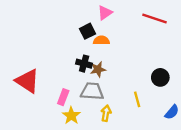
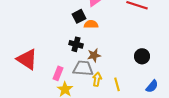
brown star: (98, 69) -> (94, 55), moved
yellow line: (137, 99) -> (117, 84), moved
yellow arrow: (106, 113) -> (97, 79), moved

